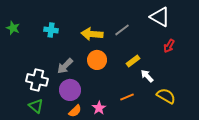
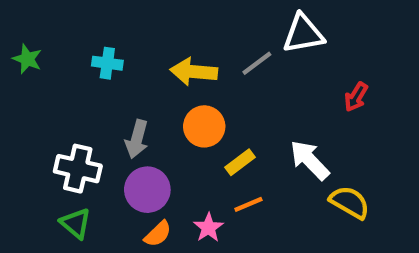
white triangle: (160, 17) -> (303, 34), moved, turned -40
yellow rectangle: (133, 61) -> (240, 162), moved
gray arrow: (65, 66) -> (137, 139), turned -30
white arrow: (147, 76) -> (310, 160), size x1.5
orange line: (127, 97) -> (248, 204), moved

